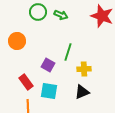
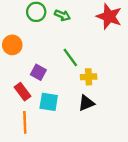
green line: (68, 52) -> (70, 57), turned -54
purple square: (48, 65) -> (38, 72), moved

